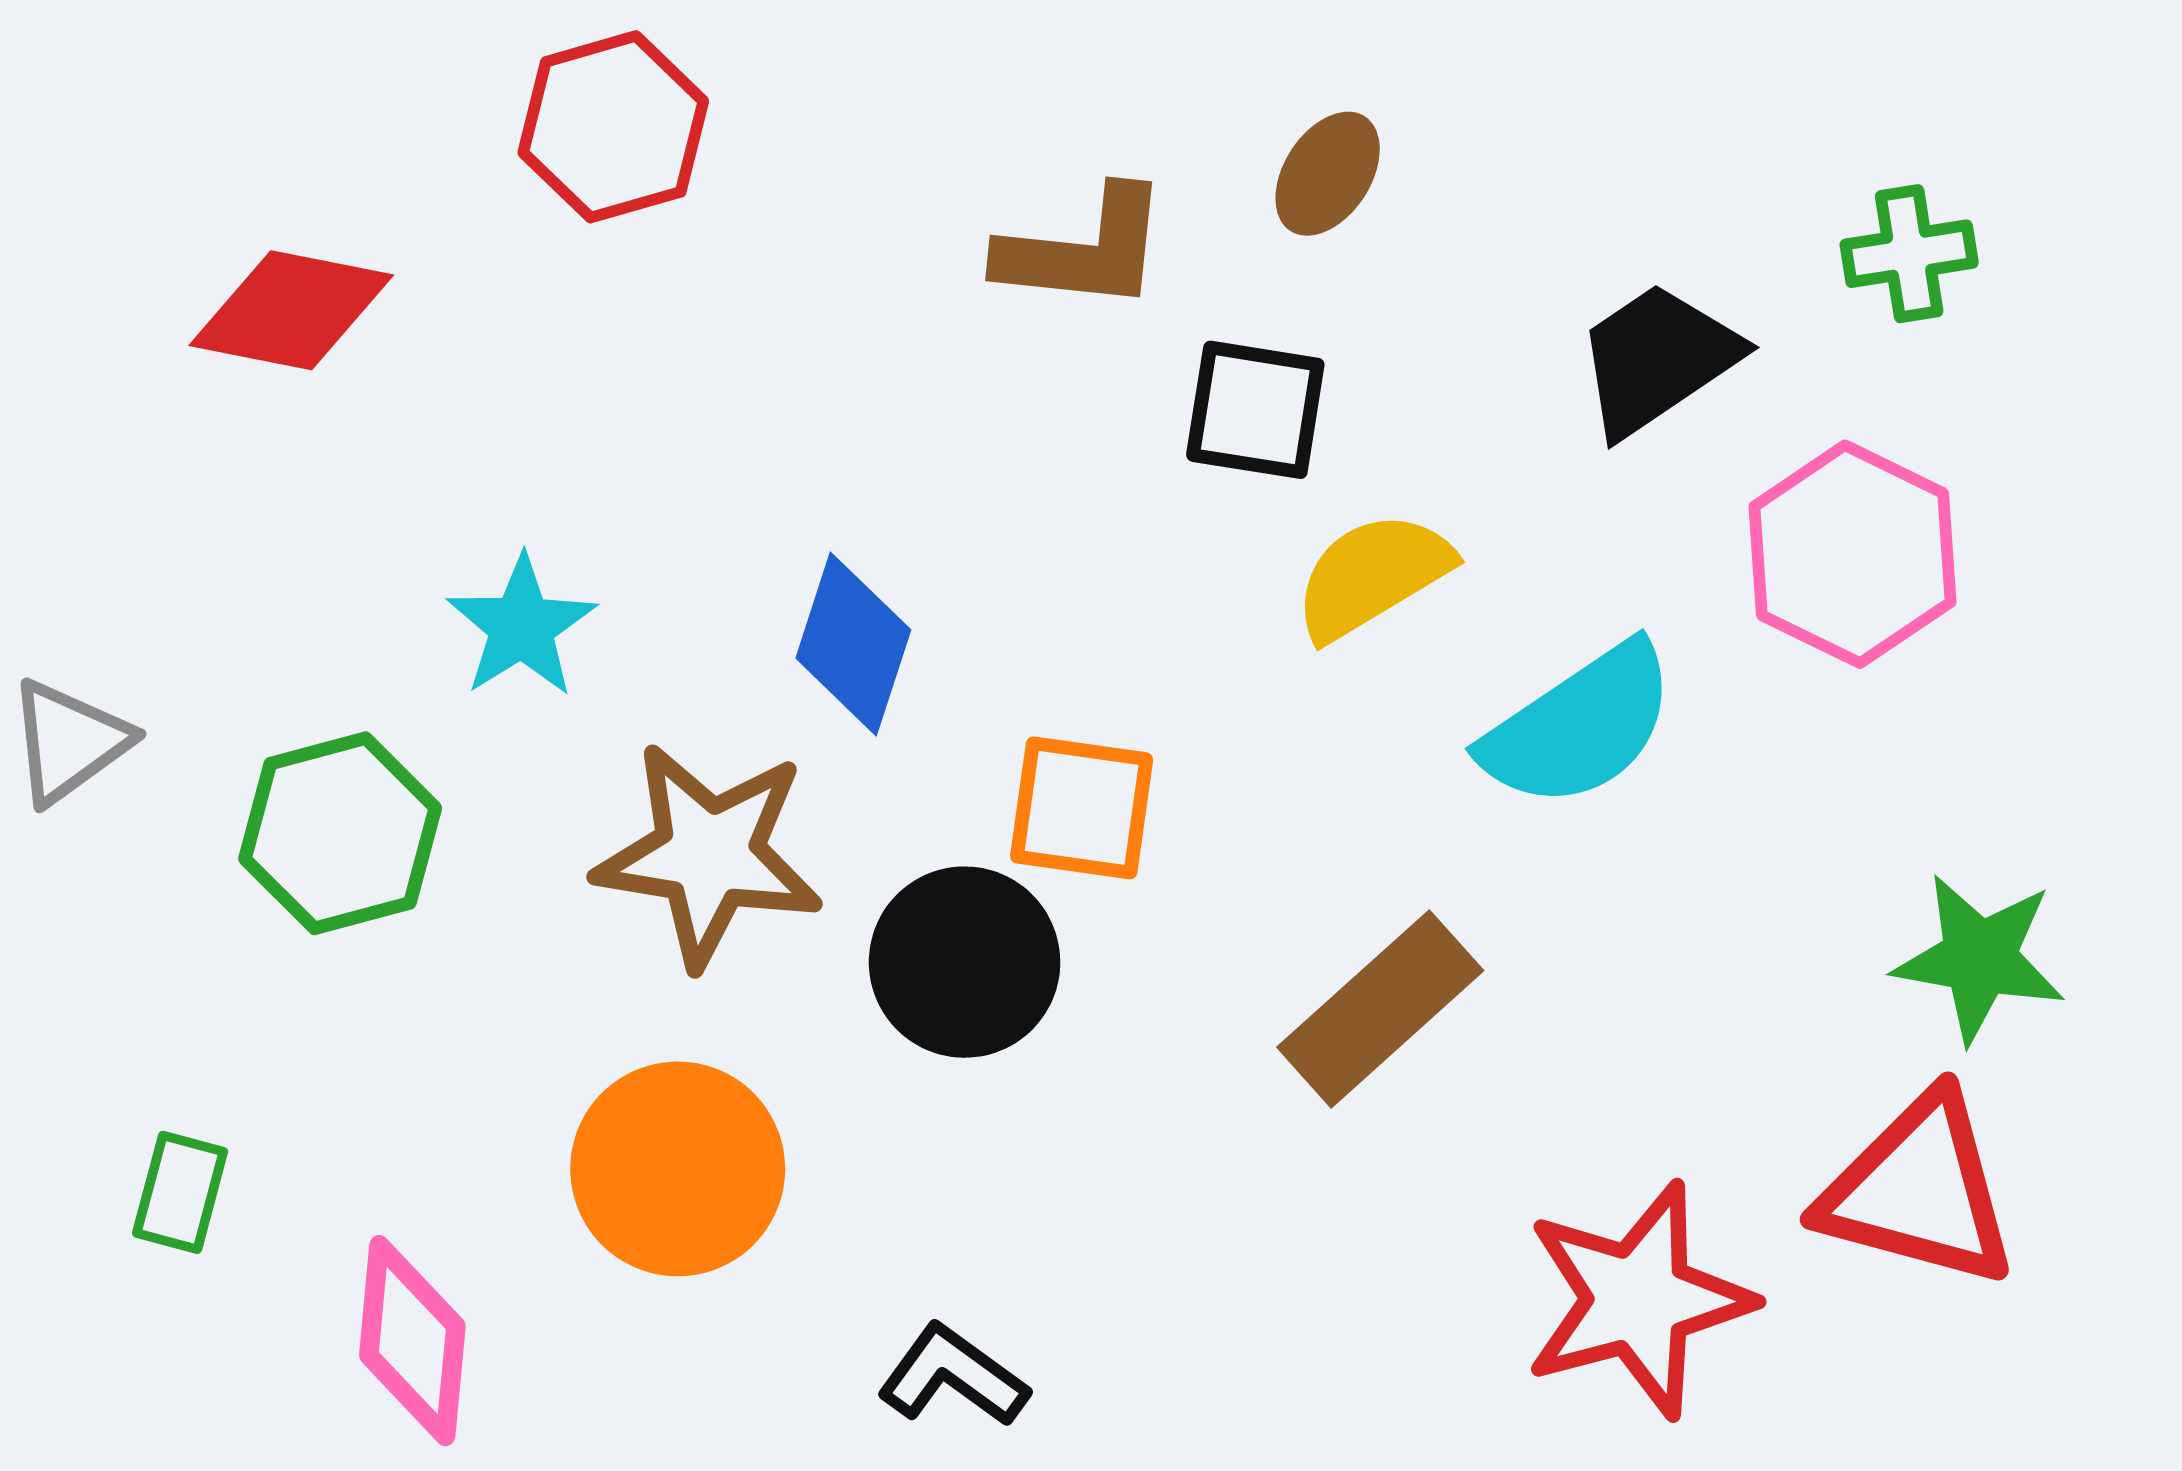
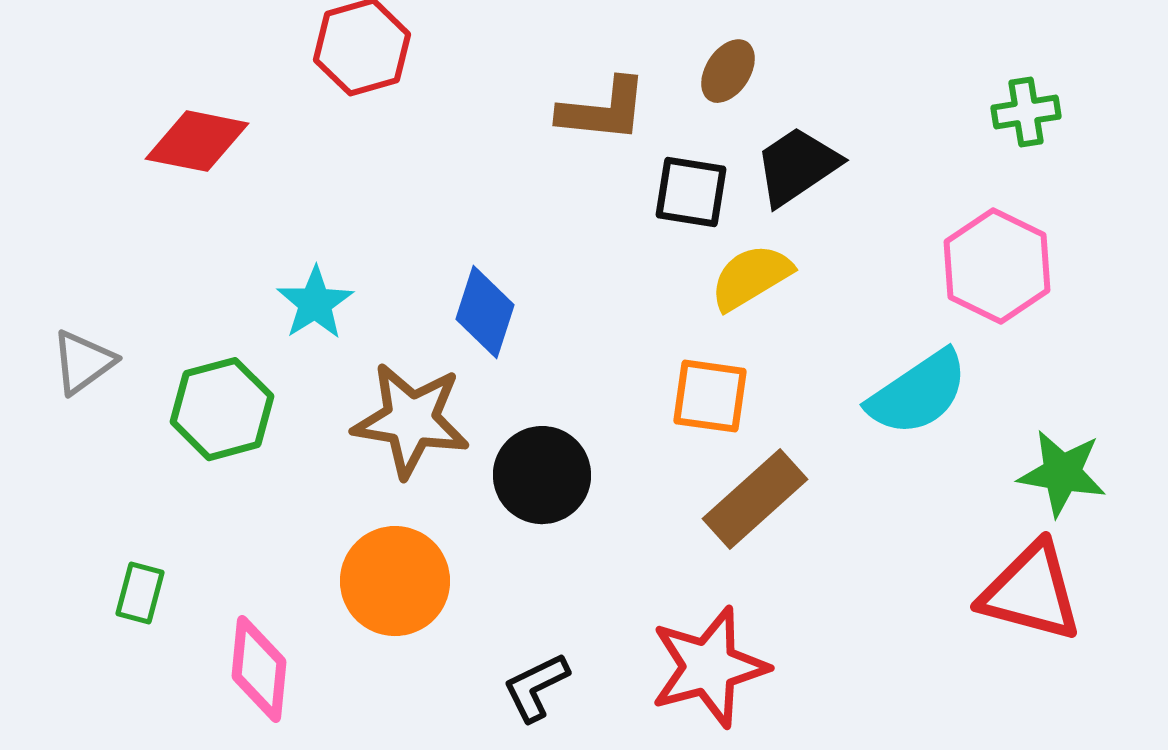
black trapezoid: (1657, 359) -> (797, 166), moved
cyan semicircle: (1579, 726) -> (918, 393), moved
orange square: (1082, 808) -> (710, 396), moved
red star: (1638, 1300) -> (709, 667), moved
black L-shape: (953, 1376) -> (536, 687), turned -62

